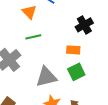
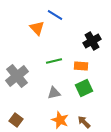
green line: (33, 37) -> (54, 61), moved
gray triangle: (46, 77) -> (54, 93), size x0.6

